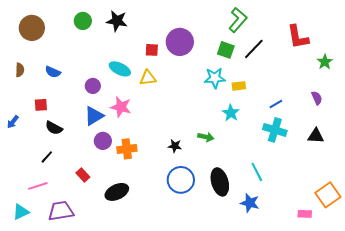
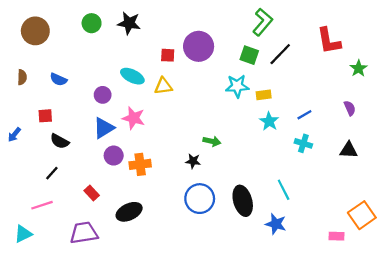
cyan star: (231, 113) -> (269, 121), moved
cyan cross: (275, 130) -> (303, 143), size x0.7
green arrow: (206, 137) -> (212, 141), moved
purple trapezoid: (61, 211) -> (84, 233), moved

